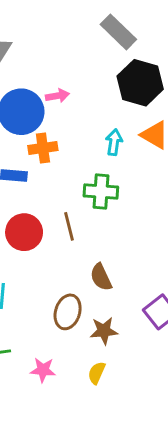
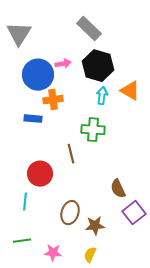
gray rectangle: (118, 32) -> (89, 29), moved
black hexagon: (140, 83) -> (98, 66), moved
red circle: (24, 232) -> (40, 174), moved
brown semicircle: (101, 277) -> (118, 189), moved

